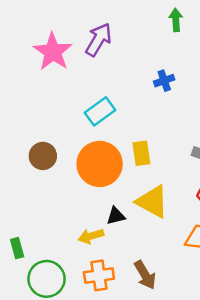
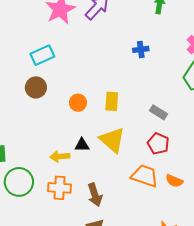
cyan rectangle: (100, 111) -> (42, 55), moved
orange circle: (100, 164) -> (78, 103), size x0.5

